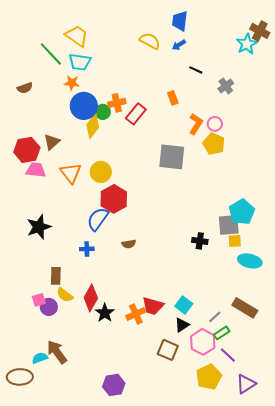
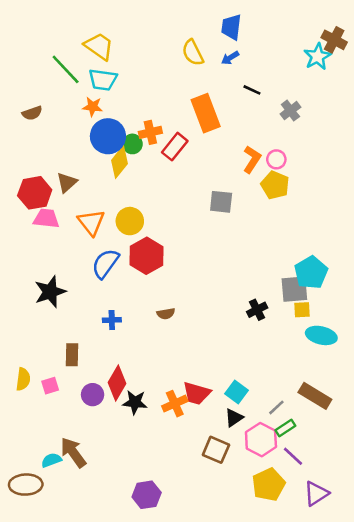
yellow semicircle: (150, 41) -> (193, 53), turned -145
orange rectangle: (173, 98) -> (206, 113), moved, size x2.0
gray square: (172, 157) -> (221, 202), size x0.7
blue semicircle: (98, 219) -> (105, 263), moved
black cross: (200, 241) -> (257, 310), turned -35
yellow semicircle: (65, 295) -> (23, 379), moved, turned -120
purple circle: (49, 307) -> (93, 395), moved
black star: (105, 313) -> (135, 402), turned -30

